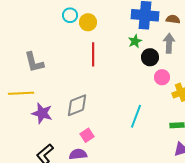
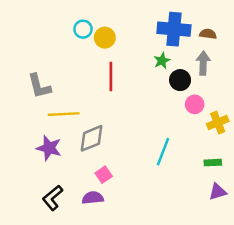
yellow line: (21, 93) -> (64, 114), moved

